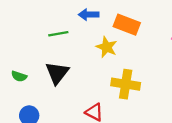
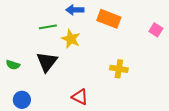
yellow star: (107, 47) -> (71, 39), moved
yellow cross: (126, 84) -> (119, 69), moved, size x0.7

